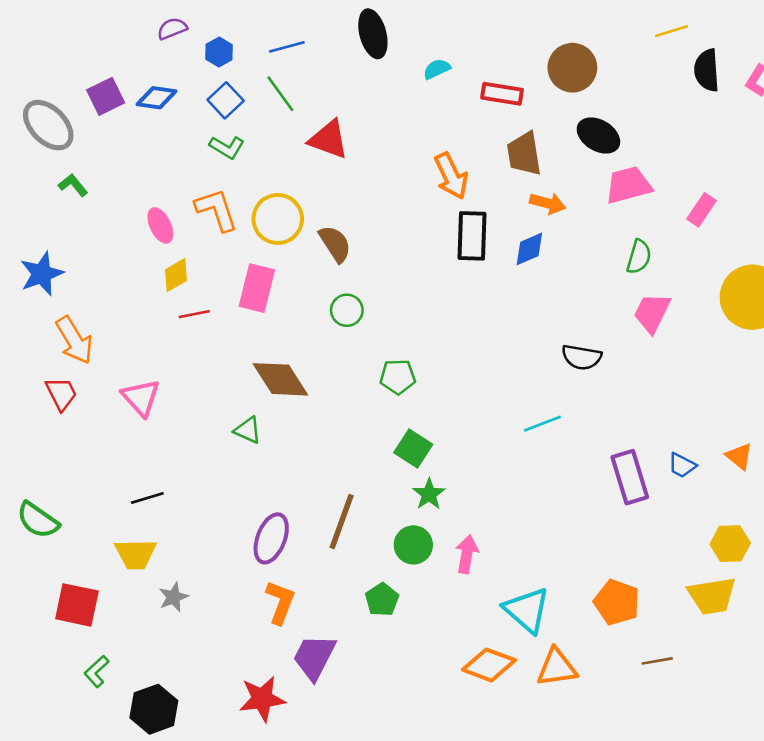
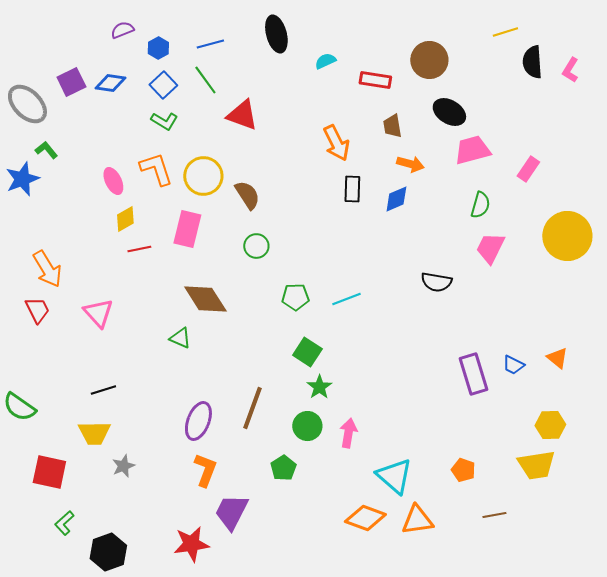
brown trapezoid: (524, 154) -> (392, 126), size x0.7
black rectangle: (472, 236) -> (352, 189), size x0.7
blue star: (42, 274) -> (22, 179), moved
cyan line: (542, 424) -> (346, 299), moved
orange pentagon: (617, 602) -> (463, 470), size x0.7

